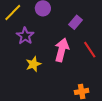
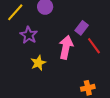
purple rectangle: (76, 22) -> (82, 28), moved

